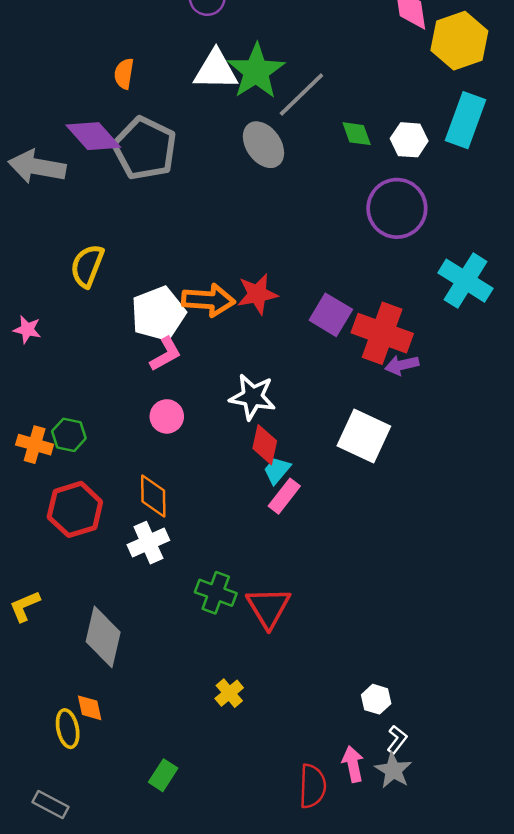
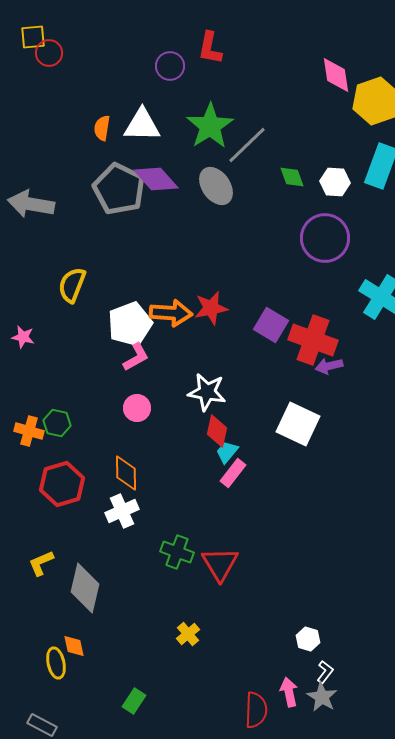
white triangle: (216, 70) -> (142, 125), moved
purple diamond: (93, 136) -> (156, 179), moved
yellow L-shape: (25, 606) -> (41, 563), moved

